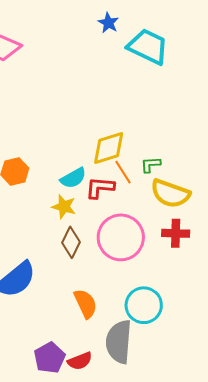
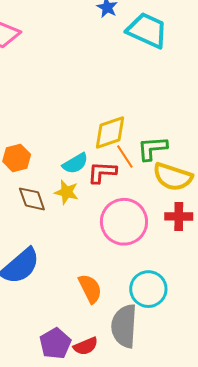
green L-shape: (151, 165) -> (152, 148), size x1.5
brown diamond: (71, 242) -> (32, 199), moved, turned -44

